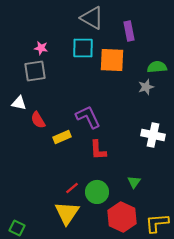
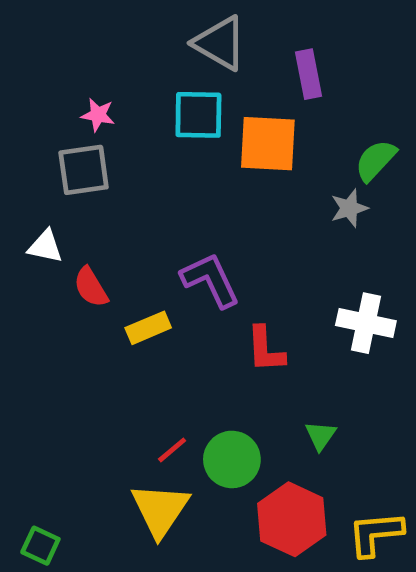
green semicircle: (157, 67) -> (376, 160), turned -42
red L-shape: (98, 150) -> (265, 349), moved

